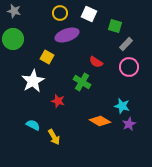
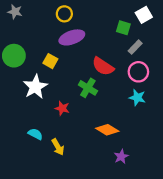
white square: (89, 14) -> (144, 15), moved, turned 35
green circle: (13, 39) -> (14, 56), moved
red semicircle: (96, 62) -> (103, 66), size x1.5
cyan star: (122, 106) -> (137, 98), moved
purple star: (129, 124) -> (121, 157), moved

